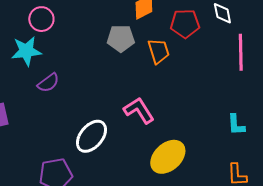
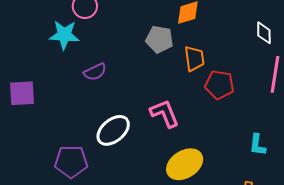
red pentagon: (185, 24) -> (219, 85), moved
purple semicircle: (48, 83) -> (95, 72), moved

